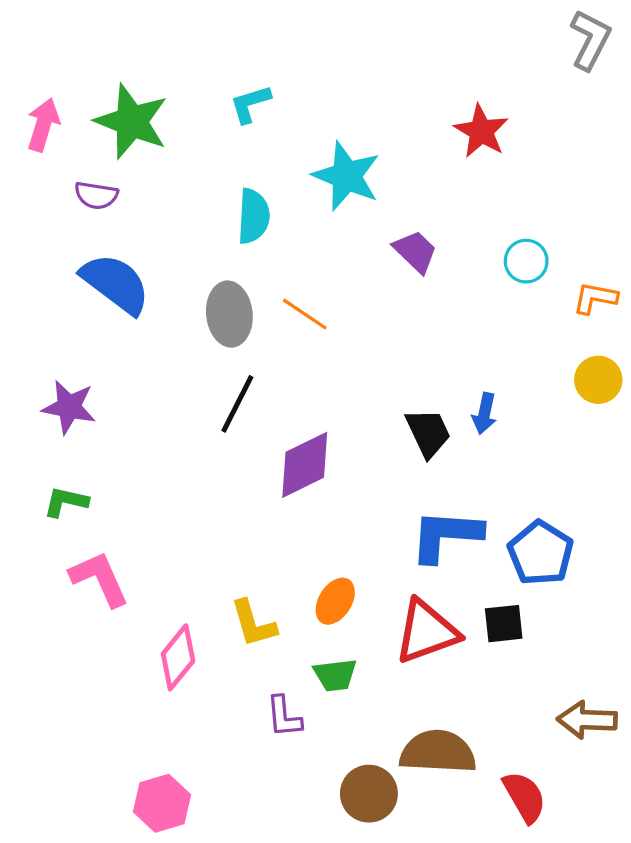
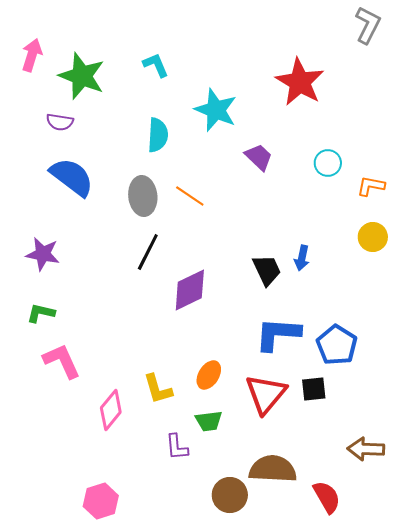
cyan L-shape: (250, 104) -> (156, 65), turned 84
pink arrow: (43, 125) -> (32, 55), moved
red star: (481, 131) -> (300, 82), size x1.4
red triangle: (427, 632) -> (266, 394), turned -30

